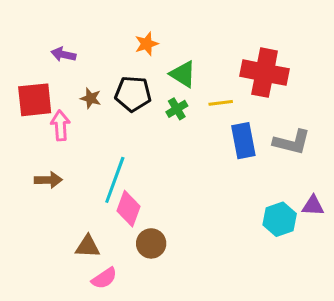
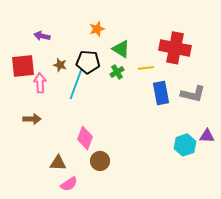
cyan line: (115, 180) -> (76, 84), moved

